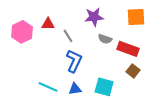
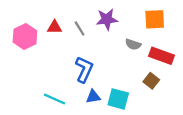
gray line: (68, 36) -> (80, 28), moved
gray semicircle: (105, 39) -> (133, 44), moved
red rectangle: (128, 49) -> (161, 56), moved
blue triangle: (75, 89) -> (93, 97), moved

